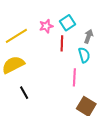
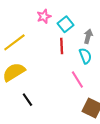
pink star: (46, 26) -> (44, 16), moved
pink line: (74, 77) -> (77, 79), turned -30

